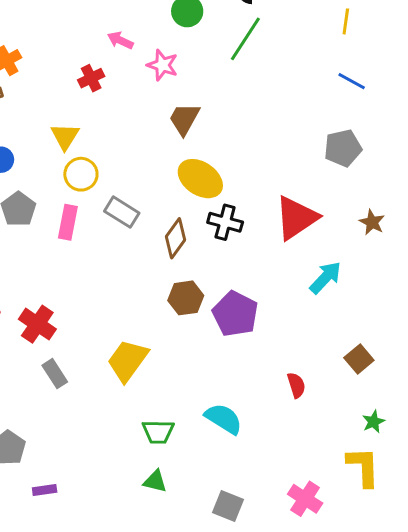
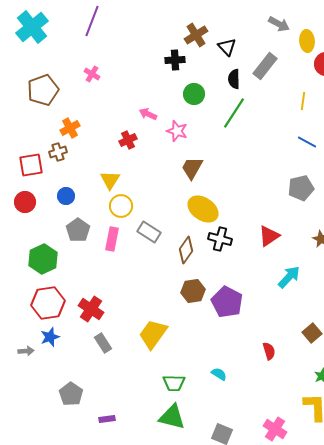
red triangle: (296, 218) -> (269, 236), size x0.7
cyan semicircle: (224, 419) -> (219, 374), size x0.6
green triangle: (155, 481) -> (172, 417), size x1.6
purple rectangle: (45, 490) -> (107, 419), moved

